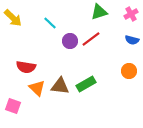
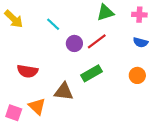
pink cross: (131, 14) -> (139, 15), turned 32
green rectangle: (86, 84) -> (91, 73), moved
orange triangle: (37, 88) -> (37, 106), moved

